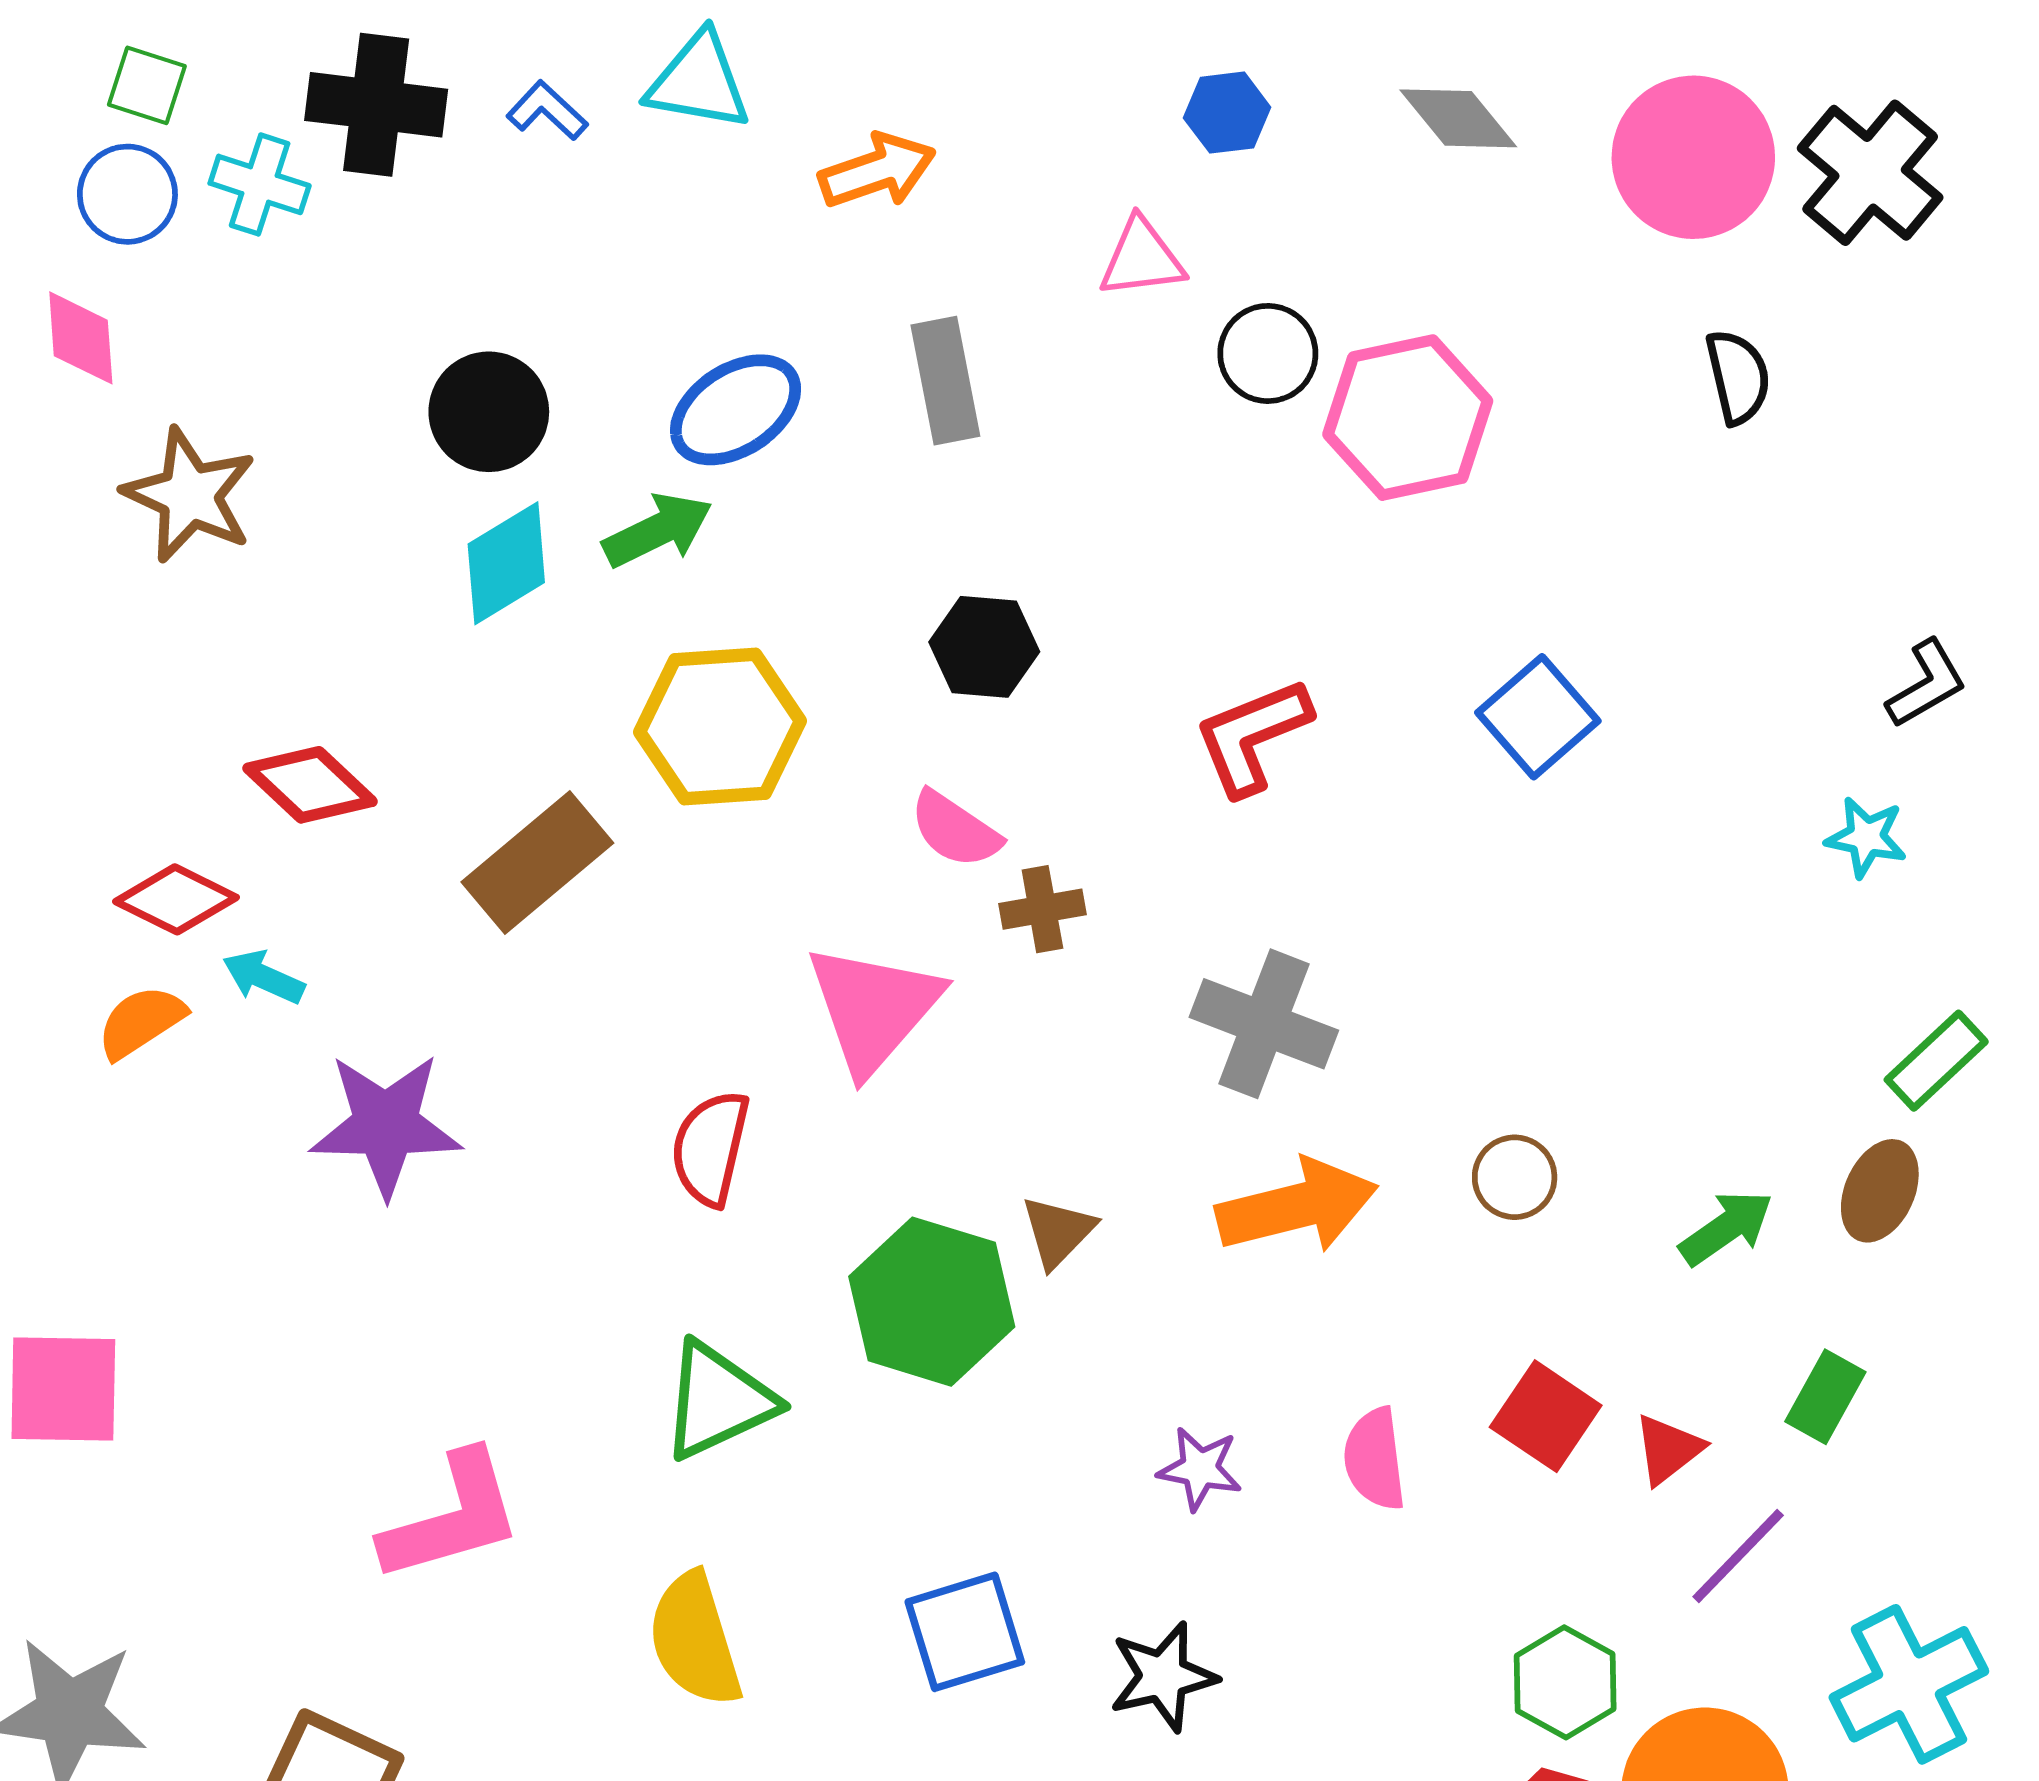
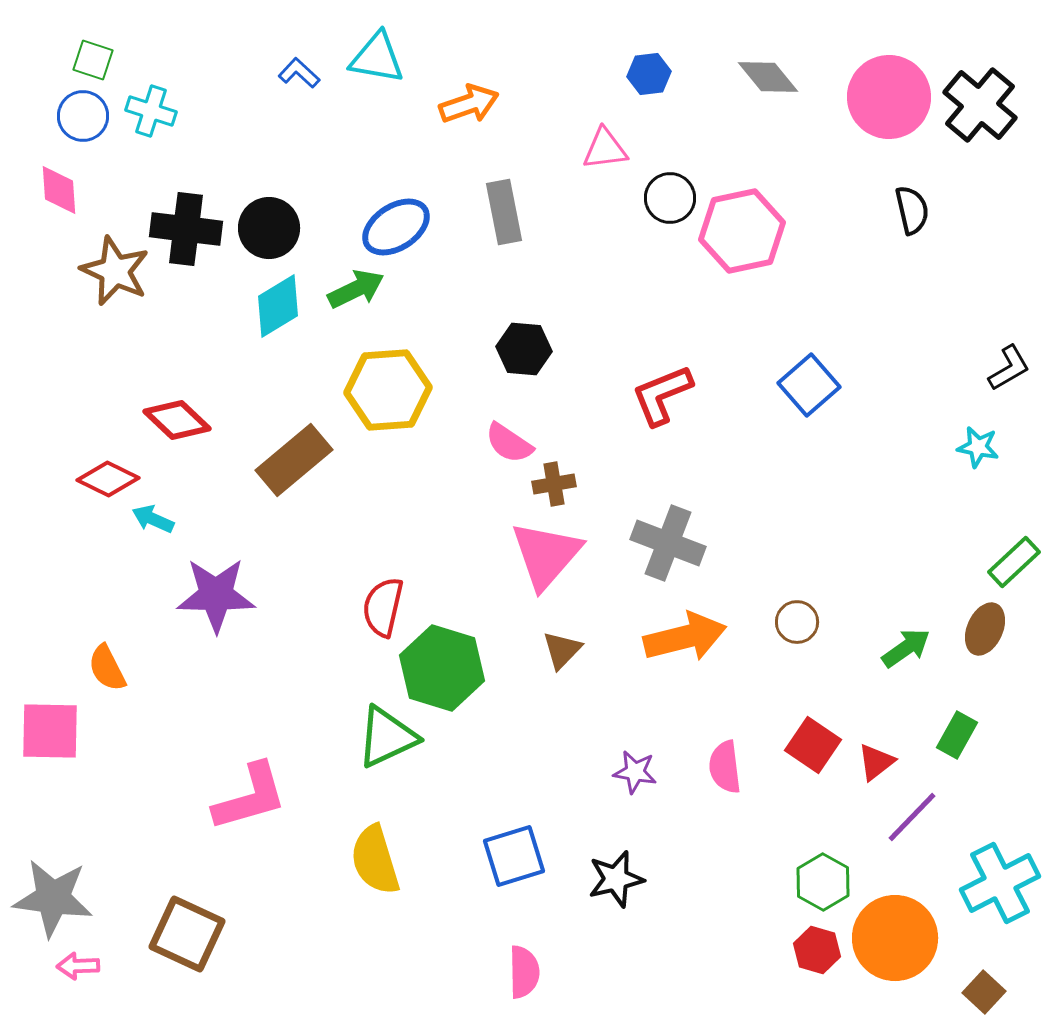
black cross: (376, 105) -> (186, 229), moved
pink triangle: (873, 1008) -> (546, 555), moved
orange semicircle: (141, 1022) -> (107, 668), moved, turned -84
green hexagon: (932, 1302) -> (442, 668), moved

